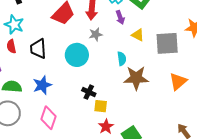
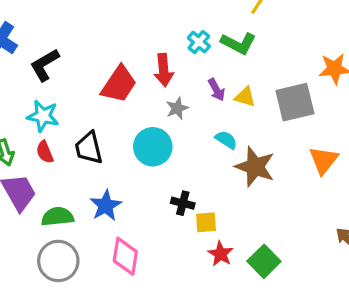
purple arrow: (120, 17) -> (217, 90), moved
cyan semicircle: (122, 59) -> (226, 140), turned -40
brown star: (136, 78) -> (255, 167), turned 30

